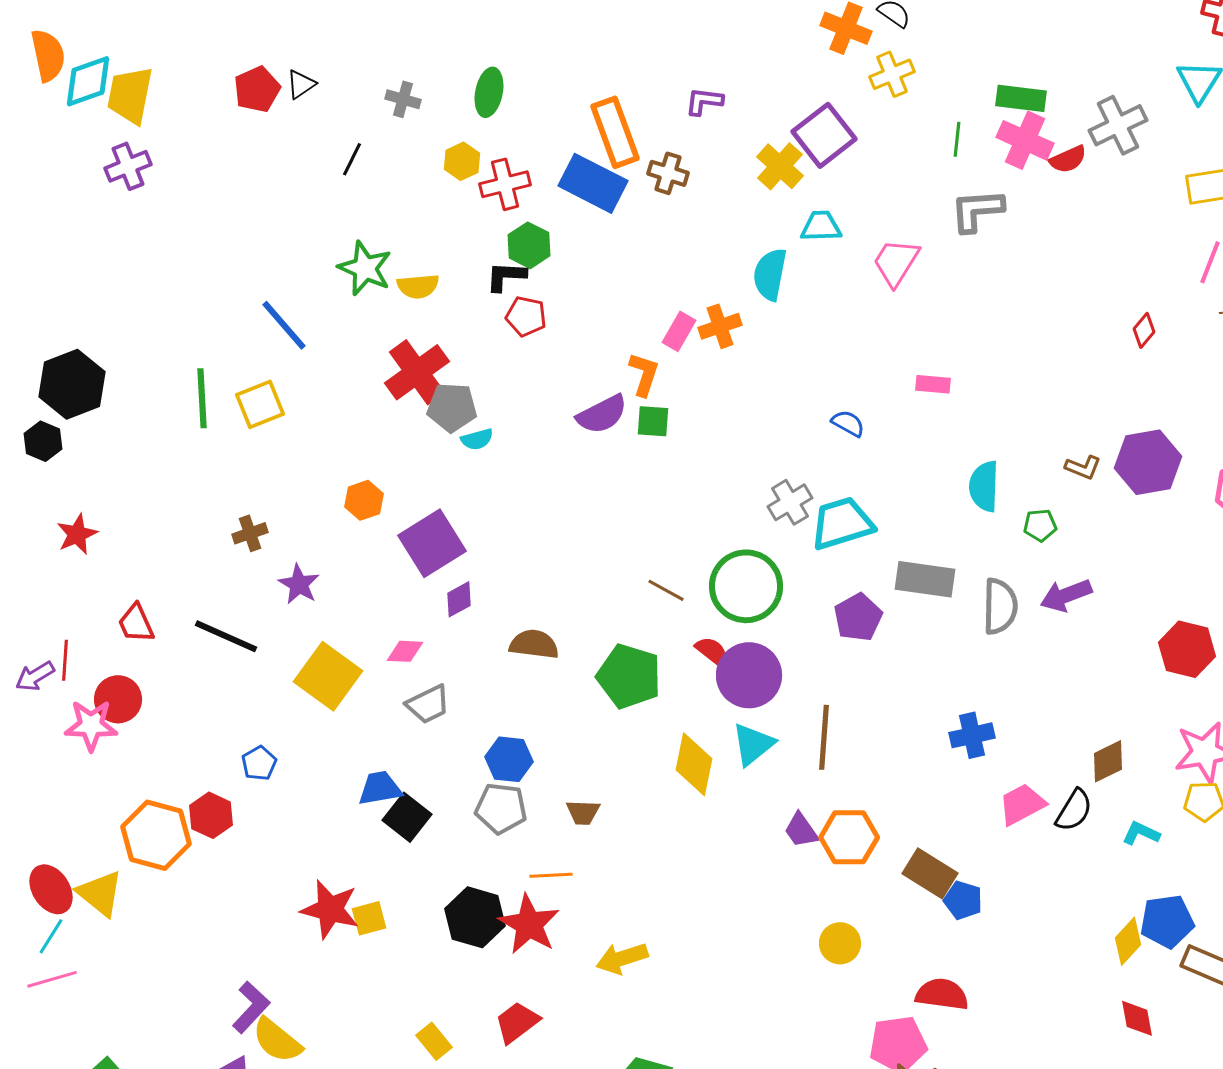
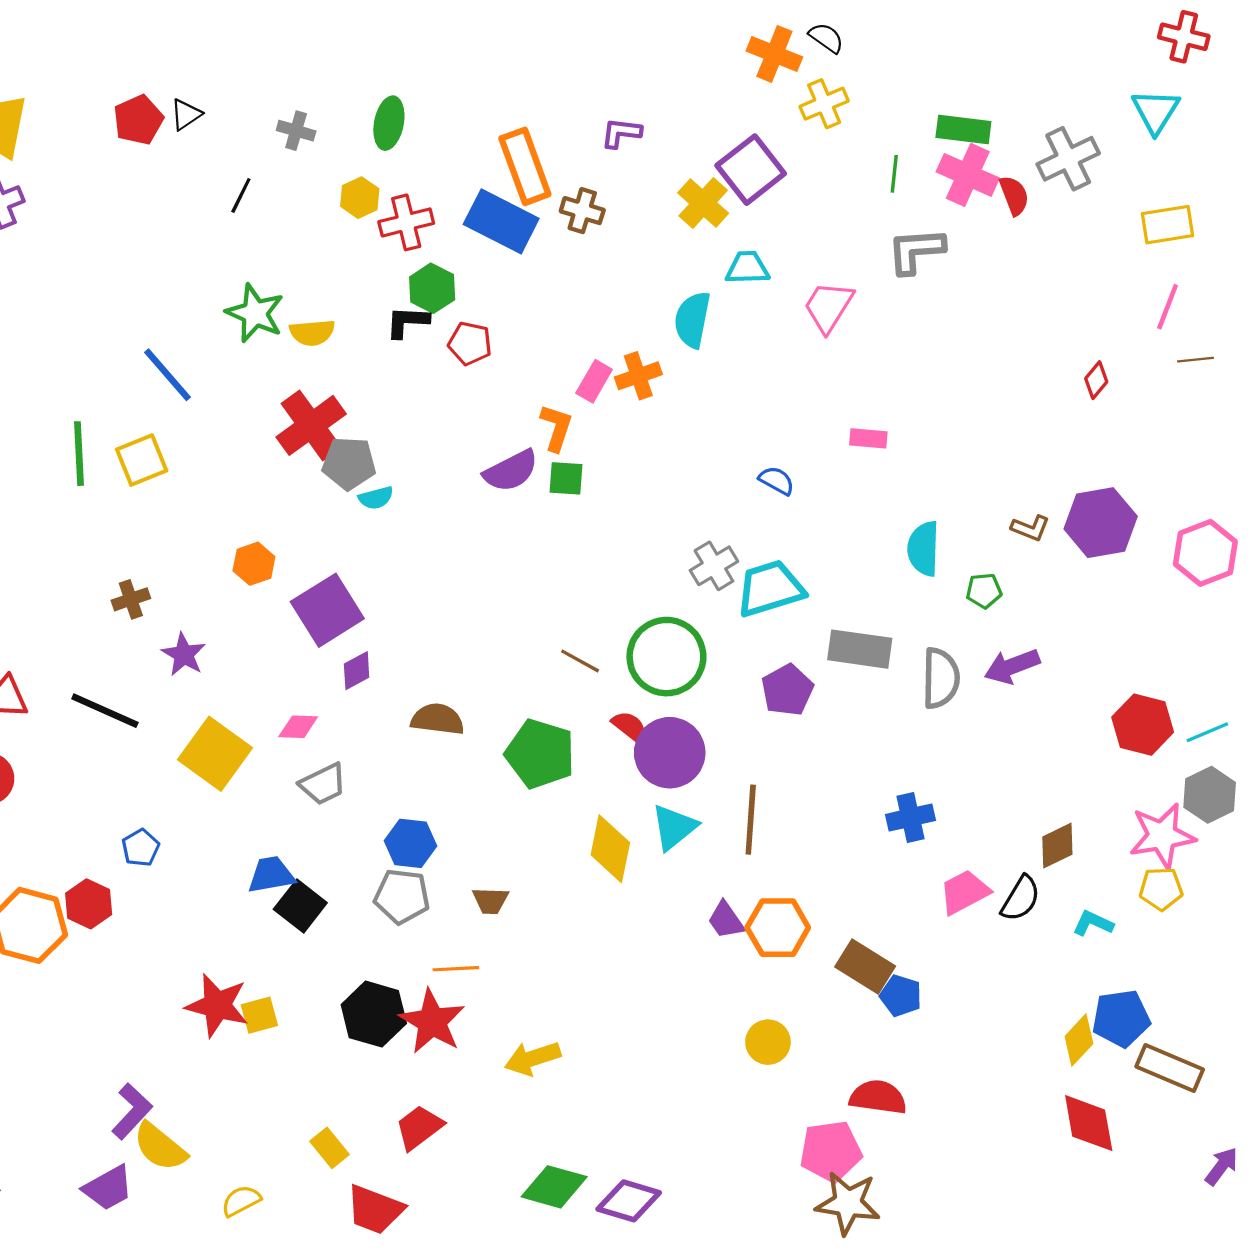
red semicircle: (1068, 159) -> (1014, 195), turned -87
red pentagon: (526, 316) -> (470, 343), moved
red diamond: (1137, 1018) -> (1089, 1123), size x1.5

